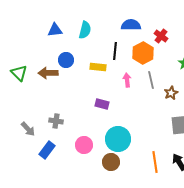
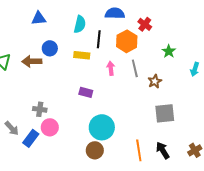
cyan semicircle: (85, 30) -> (80, 24), moved
gray arrow: (28, 129) -> (12, 128), moved
pink circle: (84, 145) -> (50, 127), moved

